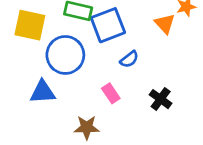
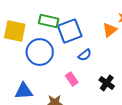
orange triangle: (165, 24) -> (110, 30), turned 35
blue triangle: (43, 92) -> (24, 91), moved

